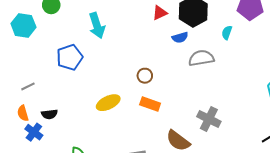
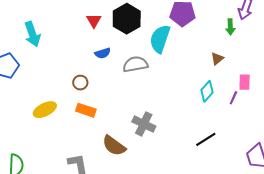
red triangle: (160, 13) -> (94, 21), turned -35
cyan semicircle: (227, 33) -> (160, 39), size x2.0
blue semicircle: (180, 38) -> (103, 53), moved

